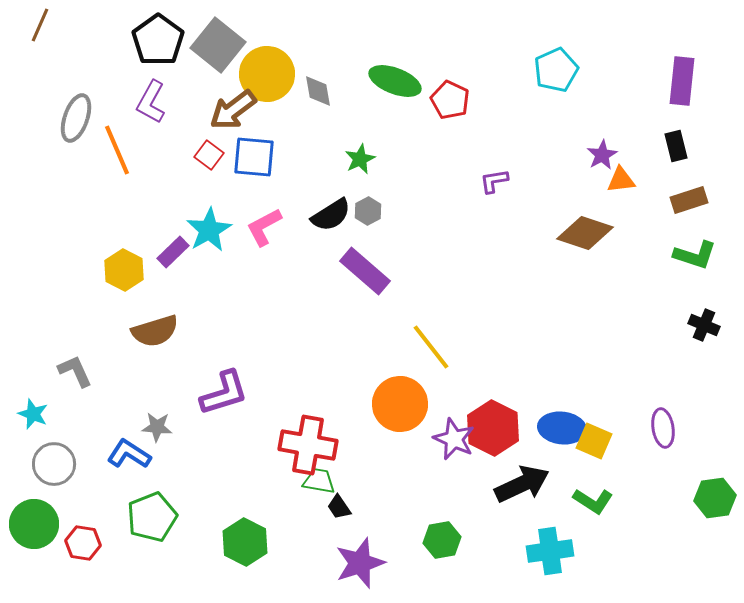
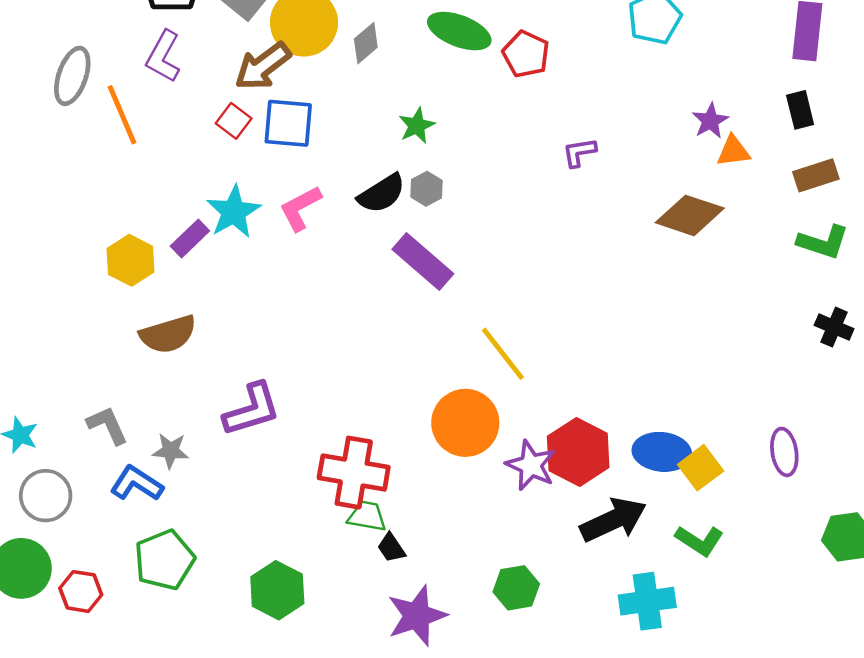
gray diamond: (318, 91) -> (366, 43), turned 60
gray L-shape: (75, 371) -> (107, 425), moved
yellow square: (594, 441) -> (701, 468), turned 30

